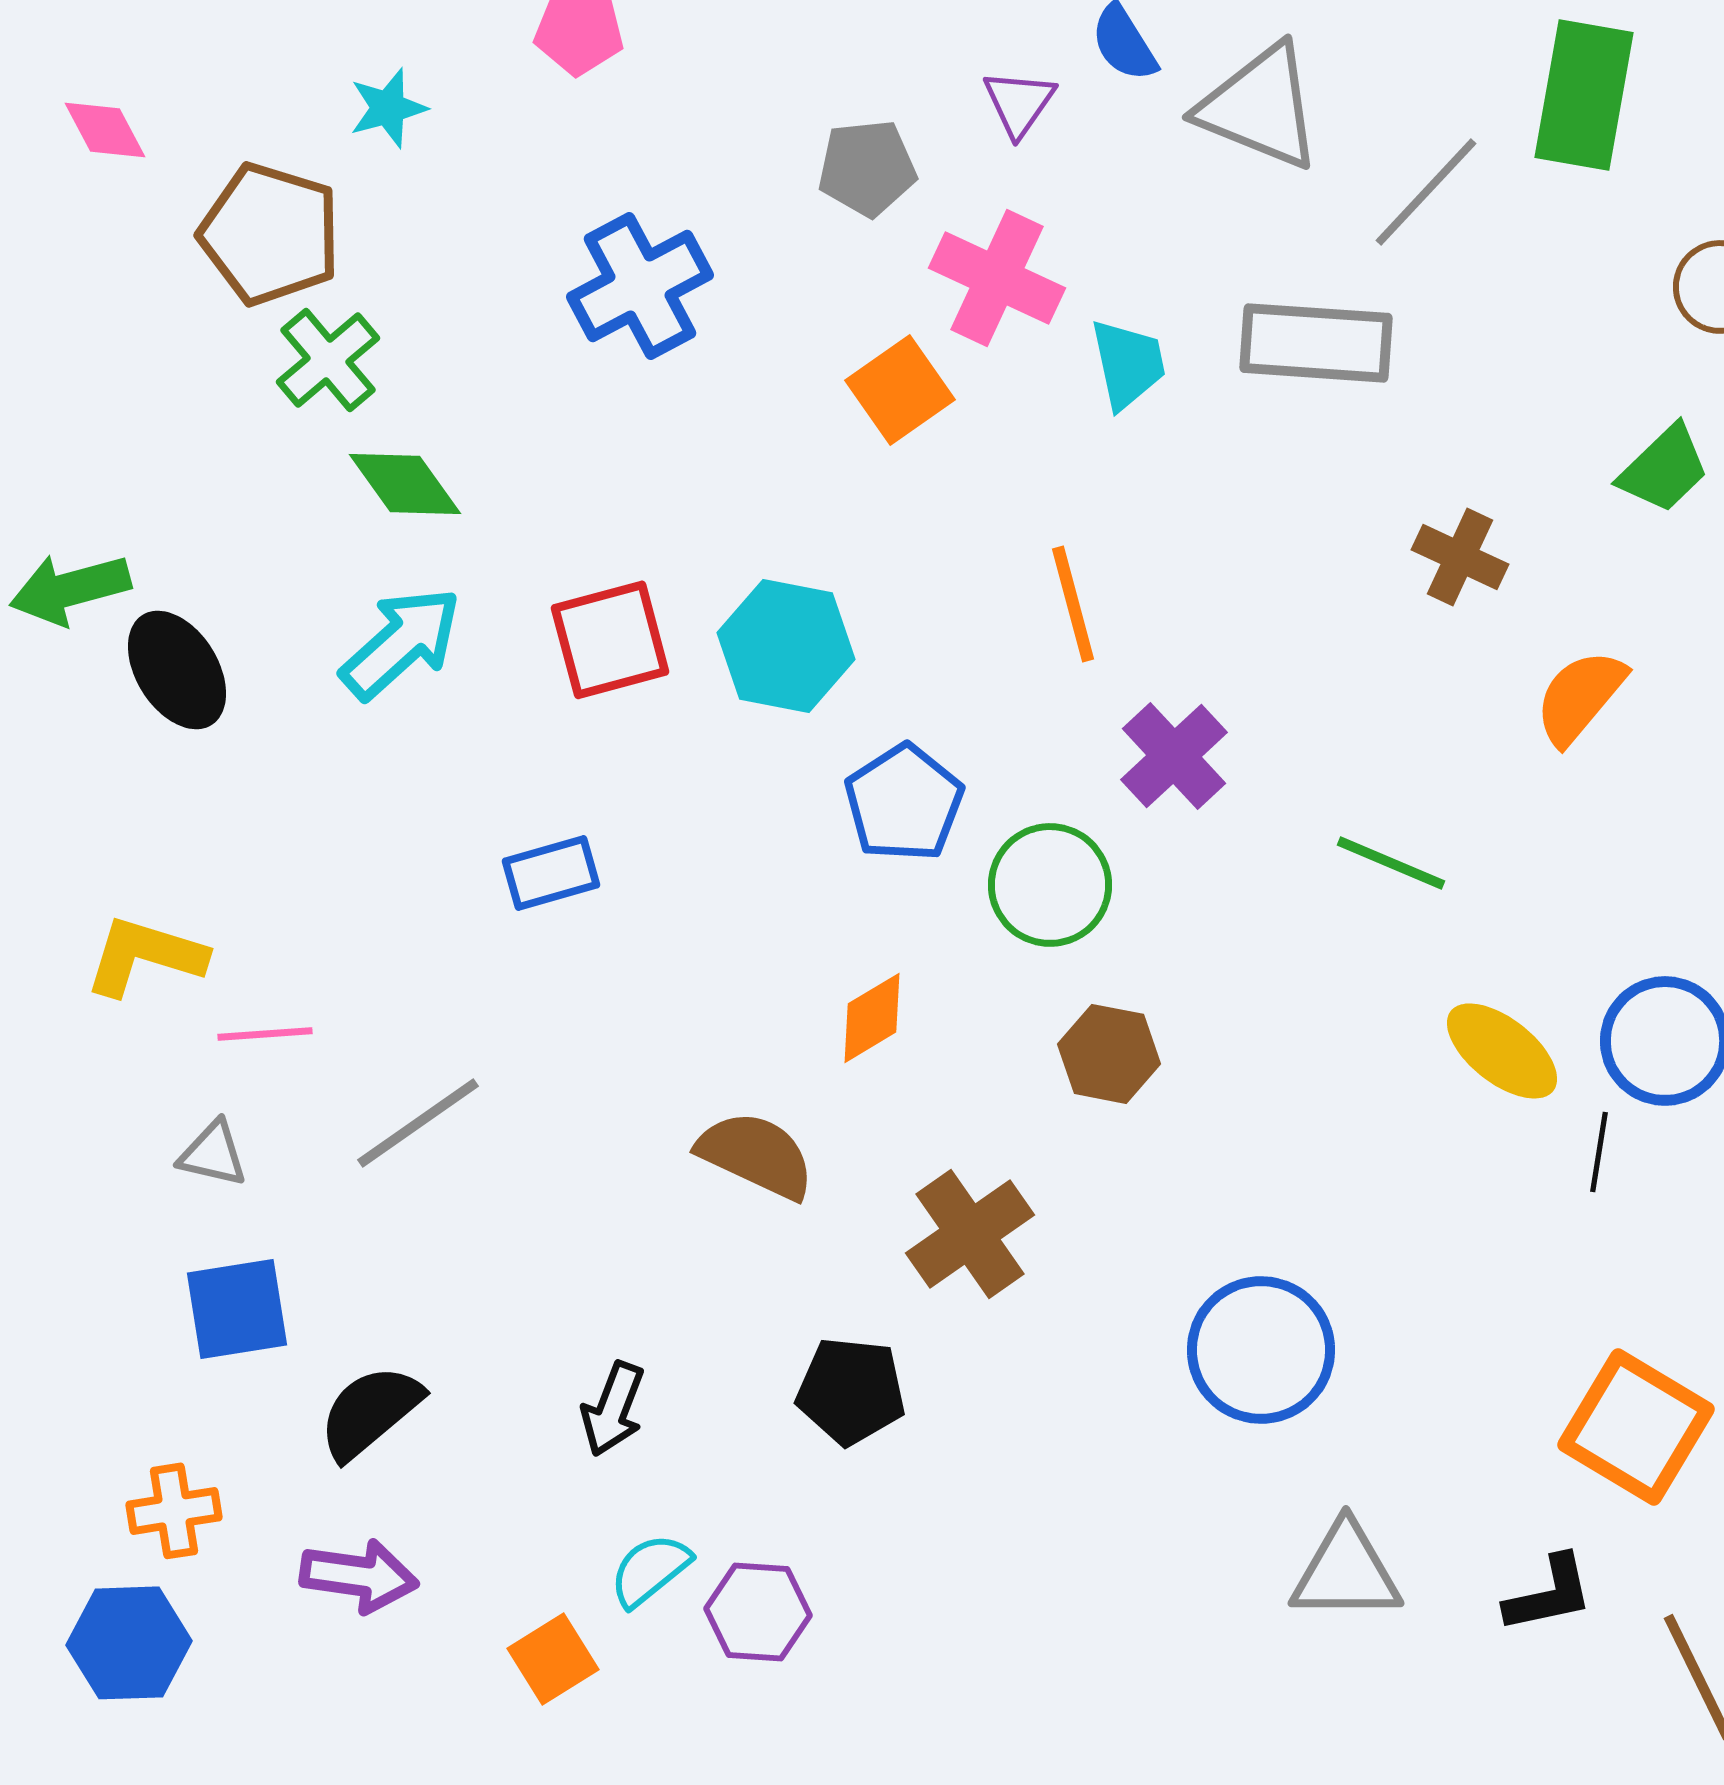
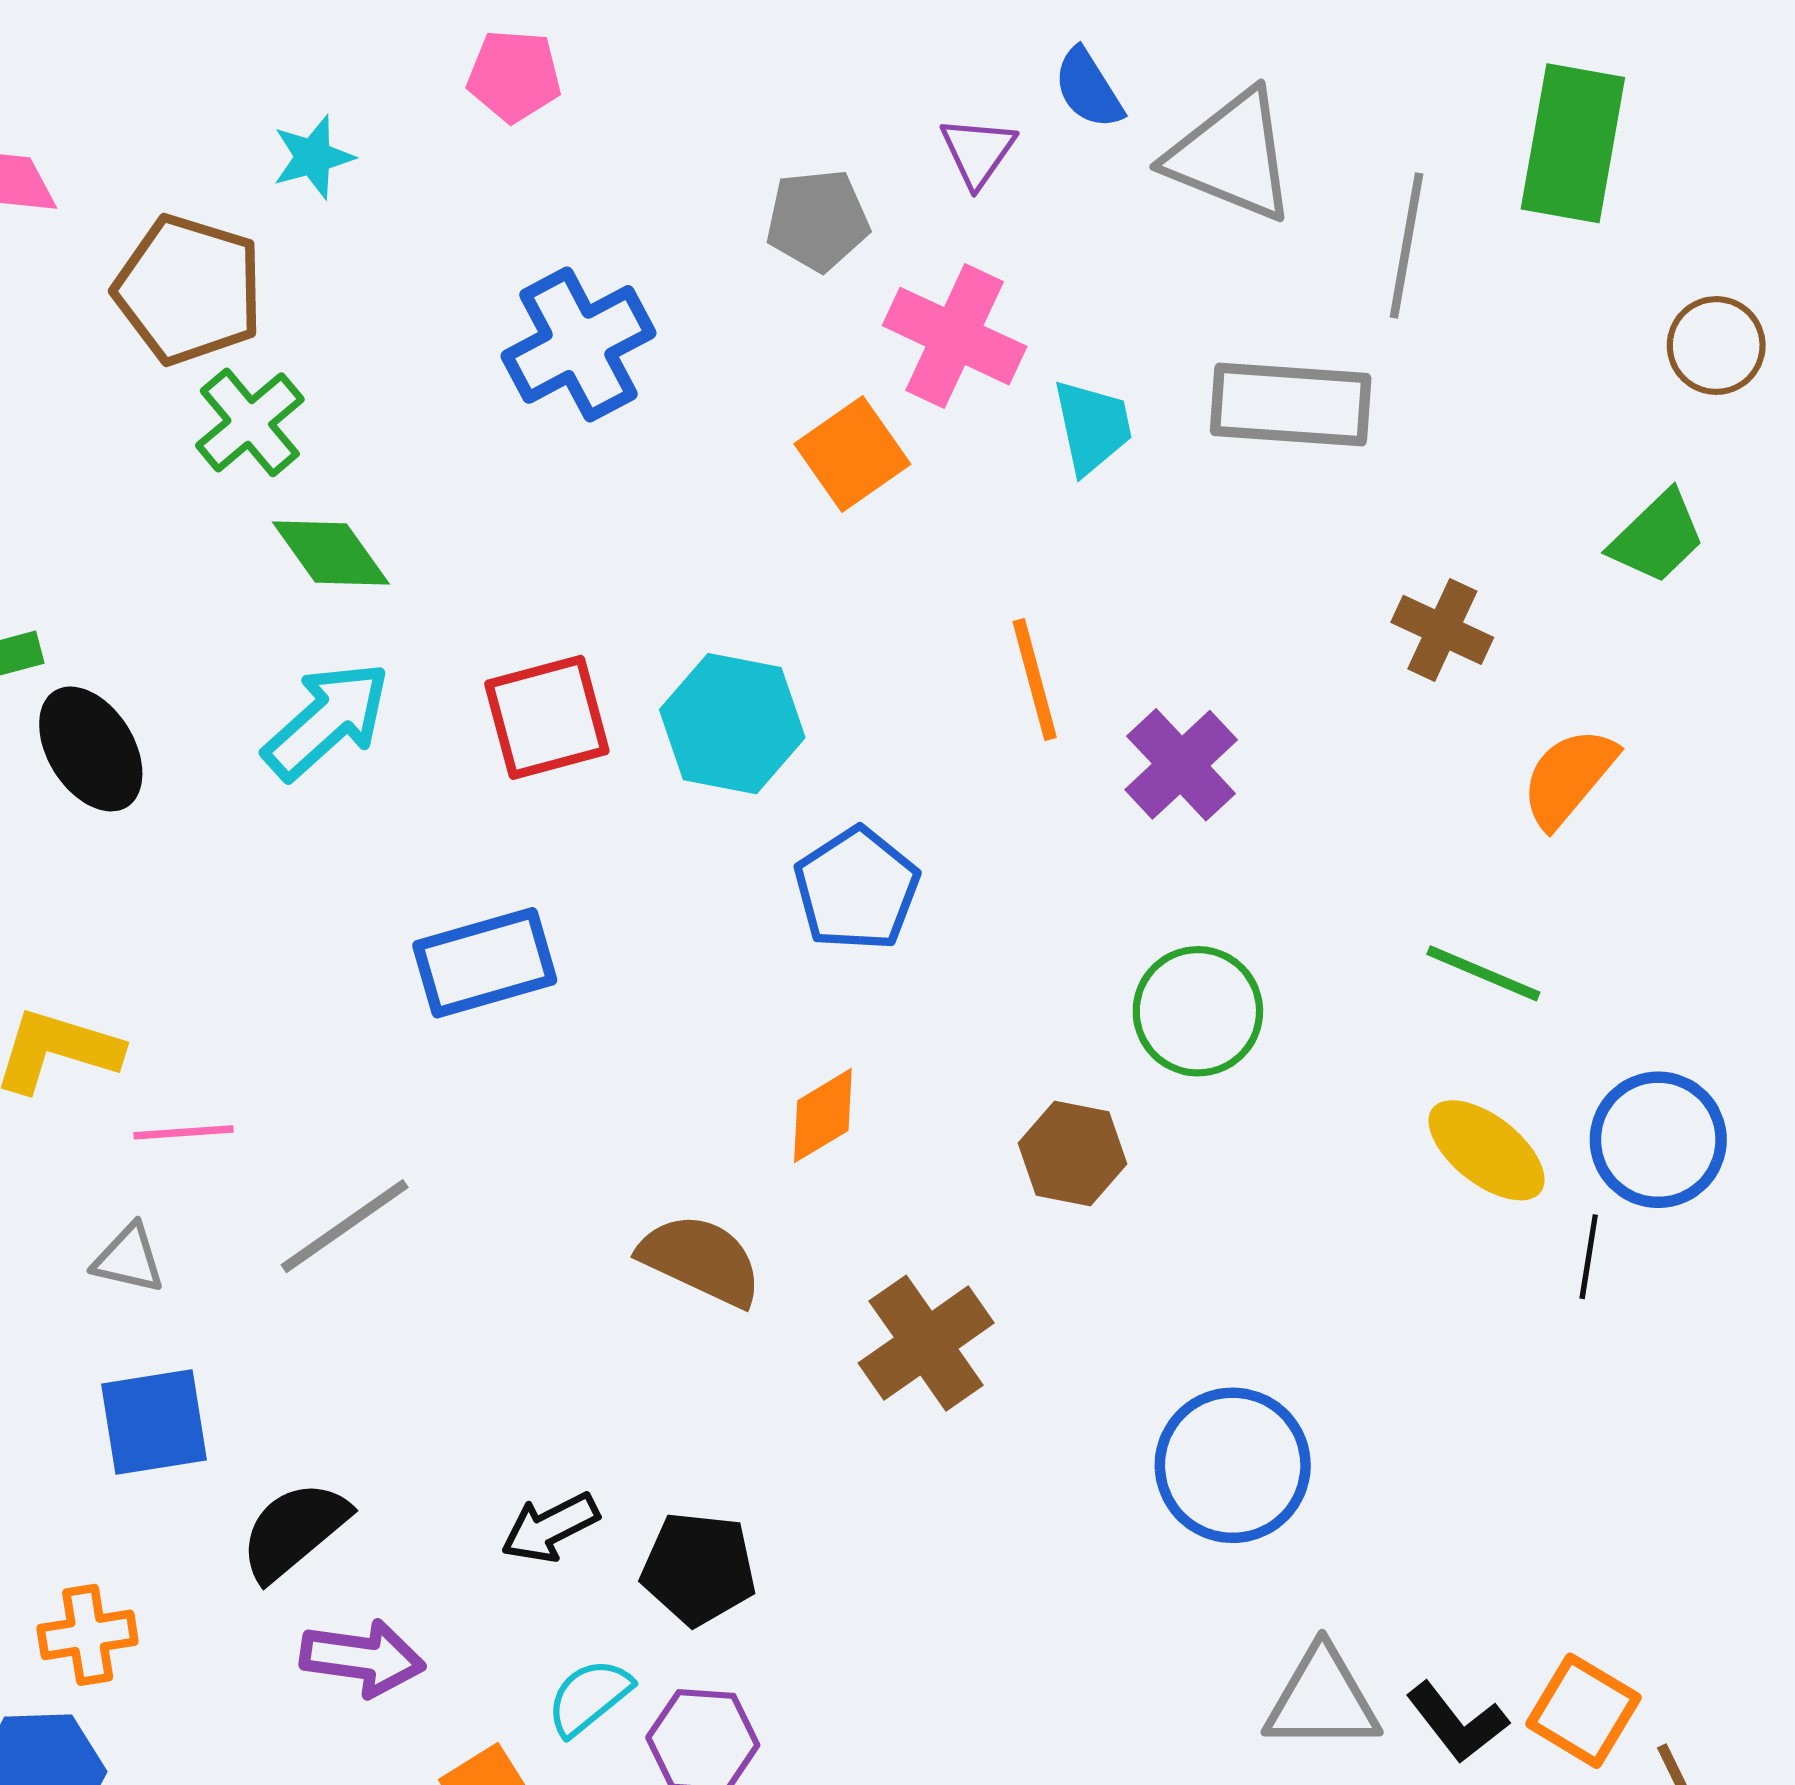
gray line: (1426, 192) -> (1406, 245), turned -33
purple cross: (1174, 756) -> (1181, 765), moved
green line: (1391, 863) -> (1483, 973), moved
blue rectangle: (551, 873) -> (485, 963), size x1.4
green circle: (1050, 885) -> (1198, 1011), moved
black pentagon: (851, 1391) -> (699, 1569), moved
black arrow: (613, 1409) -> (550, 1527), turned 42
orange square: (1636, 1427) -> (1583, 1711), moved, size x0.7
purple arrow: (359, 1576) -> (363, 1658), moved
black L-shape: (1549, 1594) -> (1457, 1722), moved, turned 64

